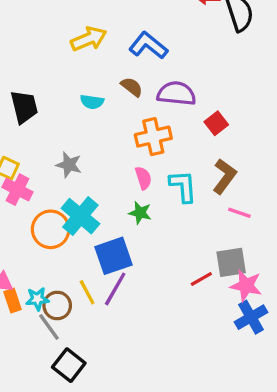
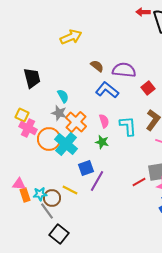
blue L-shape: (148, 45) -> (107, 90), moved
cyan semicircle: (92, 102) -> (63, 96), moved, turned -128
orange cross: (153, 137) -> (76, 122), moved, turned -35
orange circle: (51, 229) -> (49, 139), moved
blue square: (114, 256) -> (86, 168), size x0.7
purple line: (115, 289) -> (97, 181), moved
yellow line: (87, 292) -> (70, 190), turned -35

